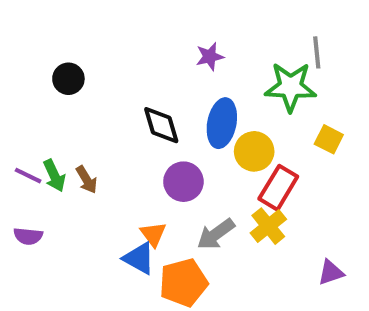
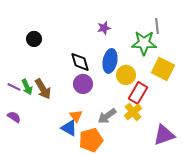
yellow square: (329, 139) -> (163, 69), size x1.6
brown arrow: (87, 180) -> (43, 89), size x1.5
purple circle: (183, 182) -> (83, 84), moved
purple semicircle: (28, 236) -> (14, 117), turned -152
purple triangle: (331, 272) -> (164, 135), size x1.6

